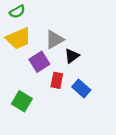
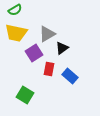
yellow trapezoid: (18, 38) -> (16, 33), turned 35
green square: (22, 101) -> (25, 95), moved

